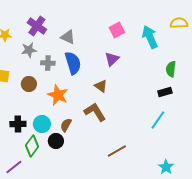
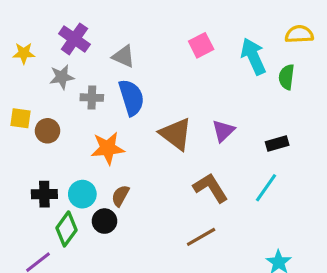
purple triangle: (112, 59) -> (223, 131), moved
green semicircle: (171, 69) -> (287, 77), moved
brown circle: (29, 84) -> (47, 131), moved
brown triangle: (101, 86) -> (176, 134), size x1.6
orange star: (58, 95) -> (108, 148), turned -30
brown L-shape: (95, 112) -> (211, 188), moved

